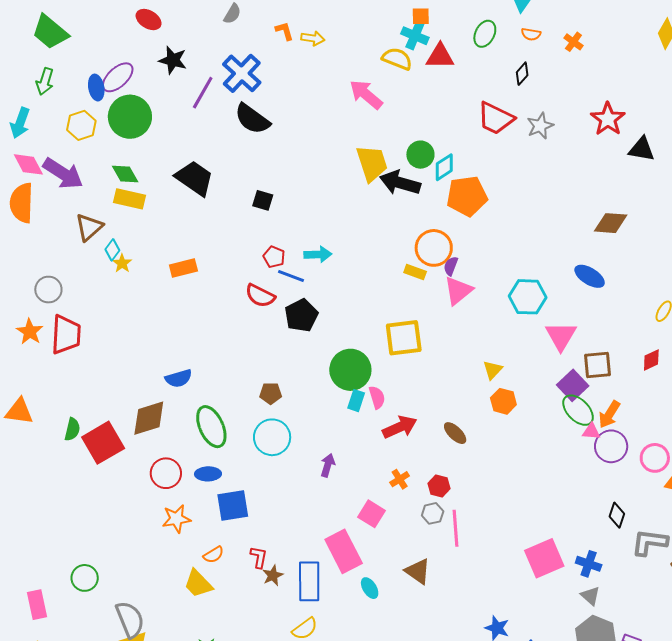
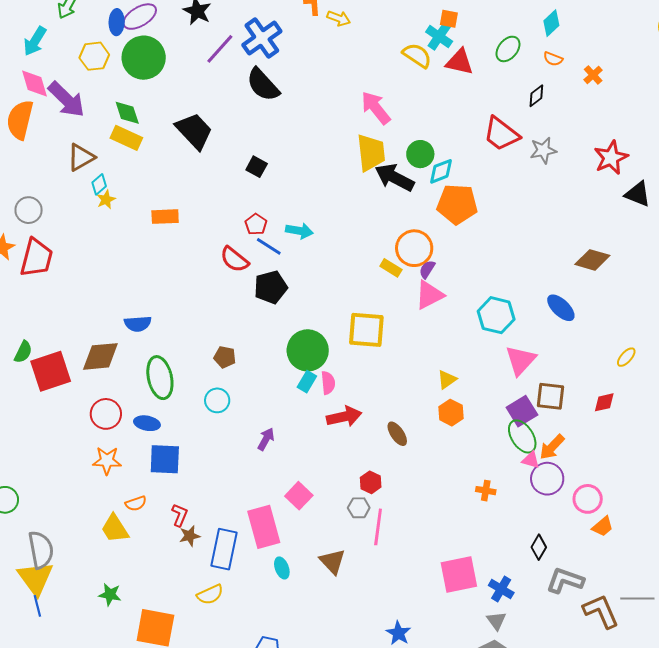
pink arrow: (366, 94) -> (376, 108), moved
cyan circle: (272, 437) -> (217, 400), size x0.7
orange cross: (400, 479) -> (486, 491), moved, turned 30

